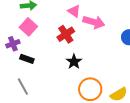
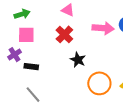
pink arrow: (94, 22) -> (103, 28), moved
pink square: (28, 27) -> (26, 35), turned -30

